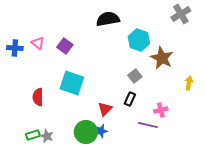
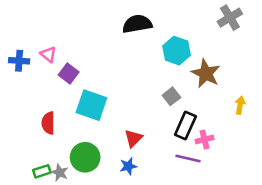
purple square: (65, 46) -> (69, 73), moved
black rectangle: (130, 99) -> (185, 126), moved, size x1.5
green circle: (86, 132) -> (85, 157), moved

